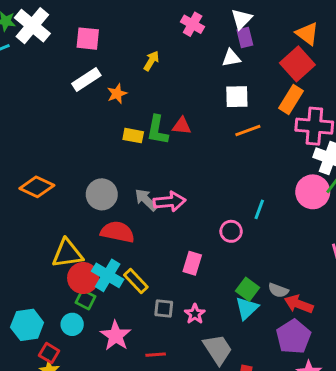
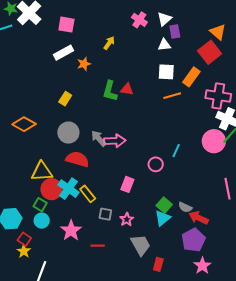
white triangle: (241, 19) -> (164, 19), moved
orange rectangle: (291, 100) -> (191, 77), moved
yellow rectangle: (133, 136) -> (65, 99), moved, turned -72
green square: (85, 300) -> (40, 205), moved

